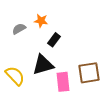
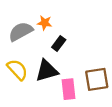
gray semicircle: (19, 29) -> (21, 32), size x1.6
yellow semicircle: (15, 76) -> (17, 70), moved

